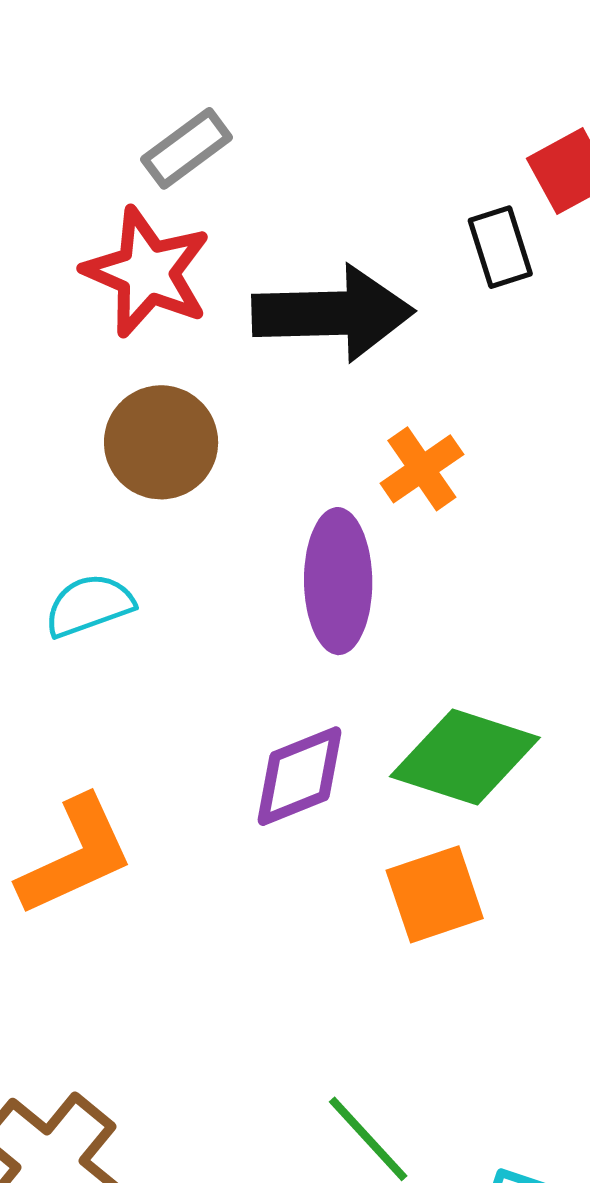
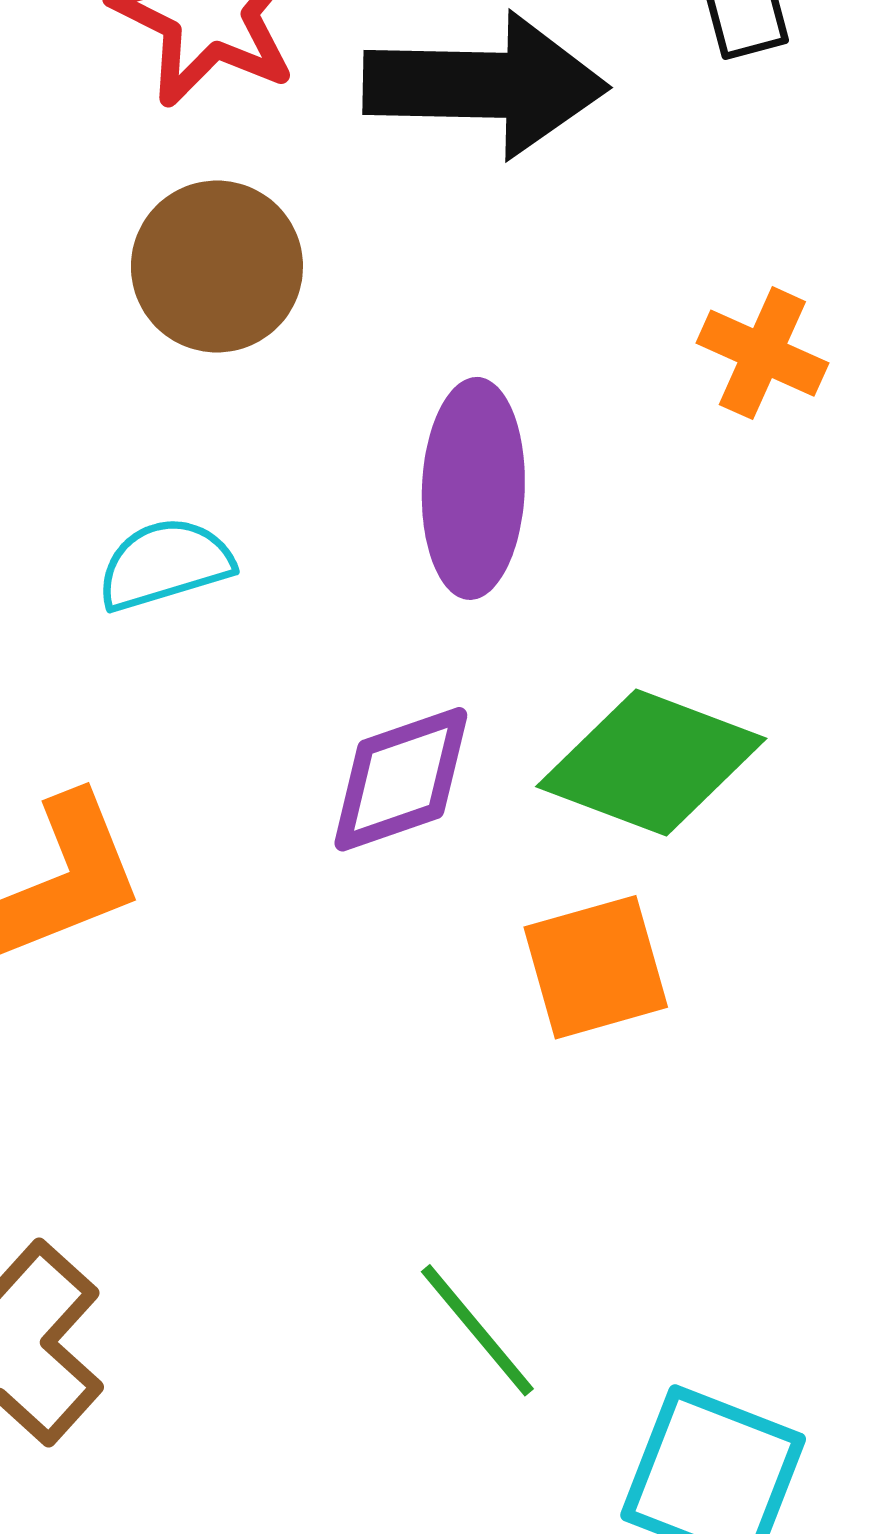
orange cross: (422, 469) -> (762, 353), moved, turned -34
cyan semicircle: (89, 605) -> (165, 564), moved

